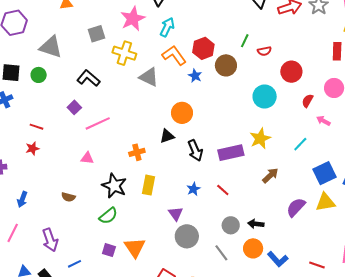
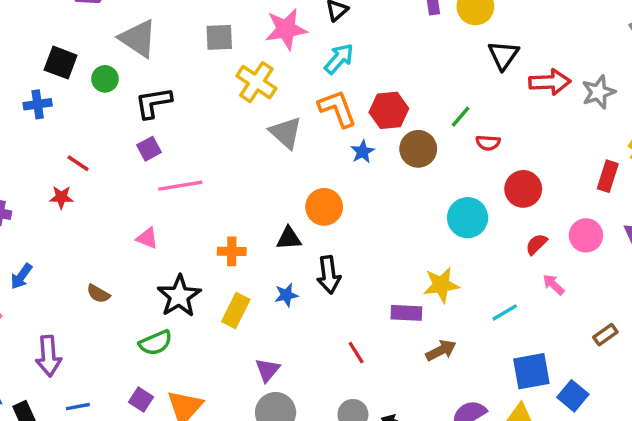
black L-shape: (88, 78) -> (154, 103), moved, turned -65
purple rectangle: (231, 153) -> (406, 313), moved, size x0.7
blue star: (193, 189) -> (286, 295), moved

